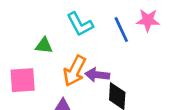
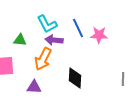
pink star: (148, 20) -> (99, 35), moved
purple arrow: (97, 75) -> (54, 40), moved

